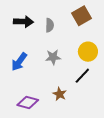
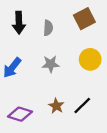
black arrow: (23, 22) -> (19, 23), turned 84
black line: (82, 76) -> (82, 105), moved

